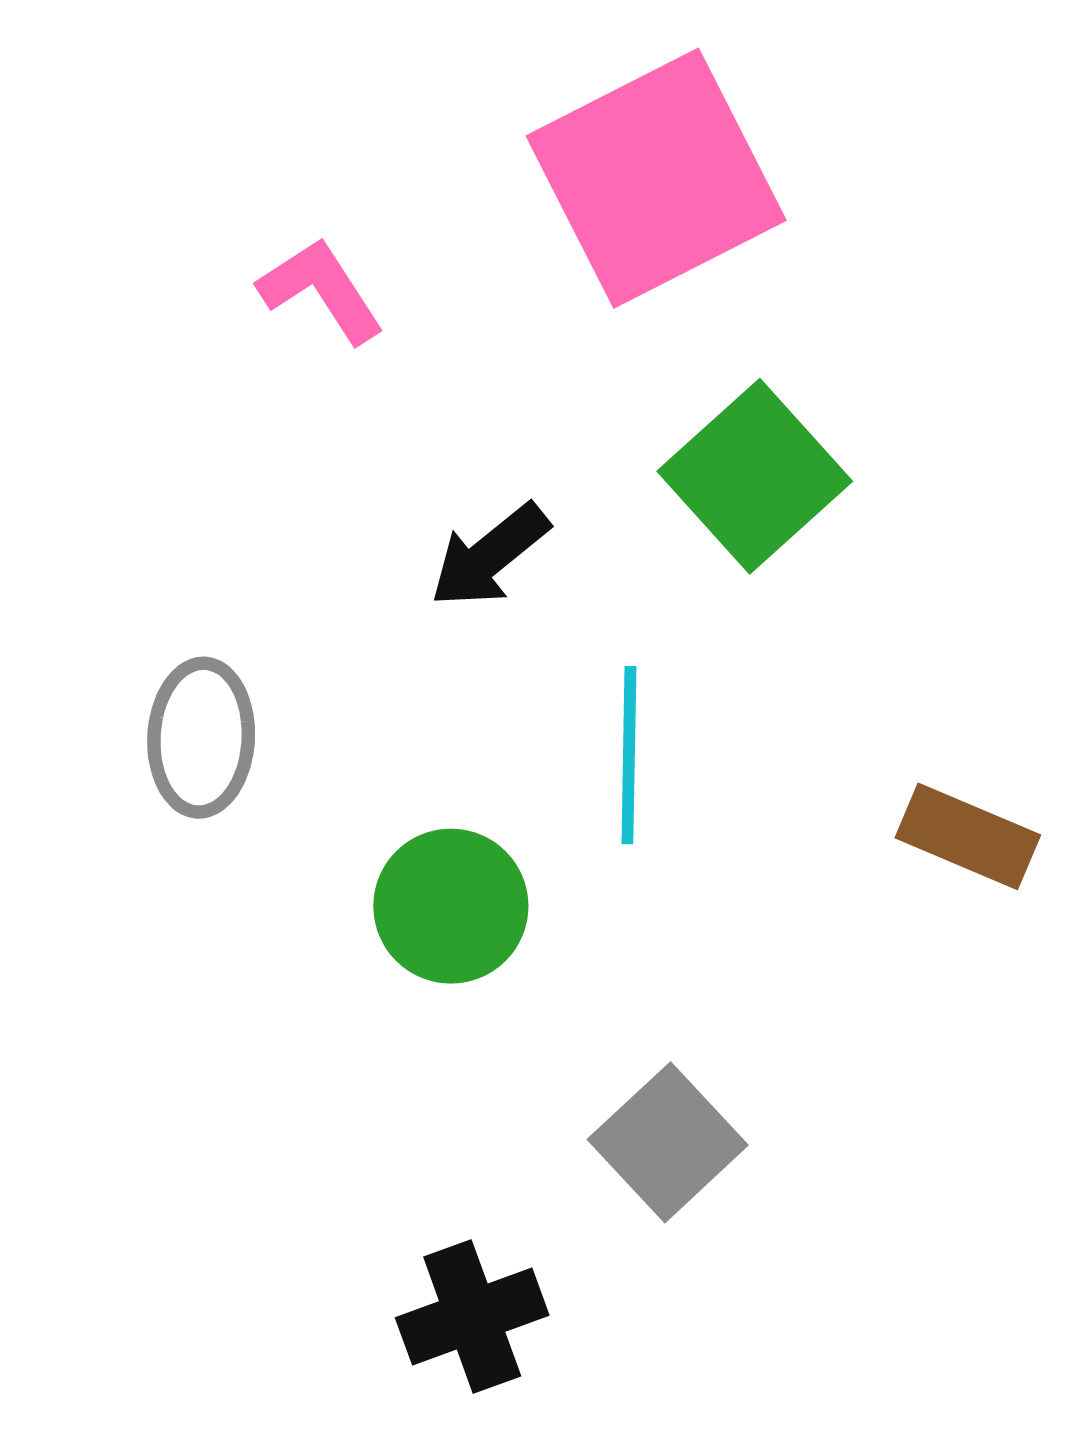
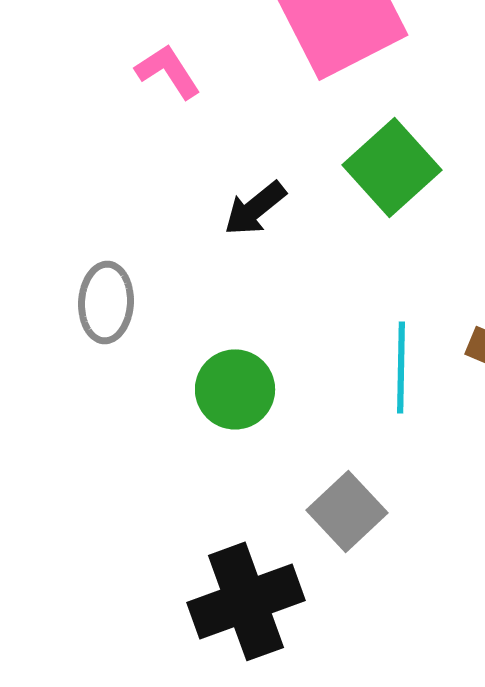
cyan line: (629, 755) -> (401, 367), moved
black cross: (472, 1317) -> (246, 601), size x1.5

